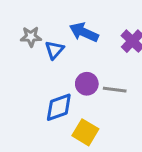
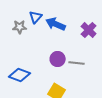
blue triangle: (54, 50) -> (36, 17), moved
blue diamond: (59, 107) -> (20, 75), moved, turned 40

